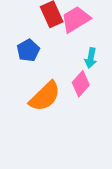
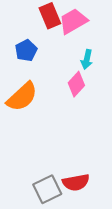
orange semicircle: (45, 96) -> (22, 97), moved

